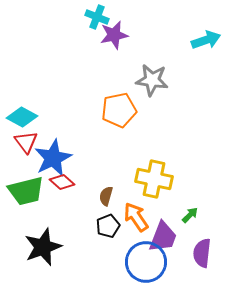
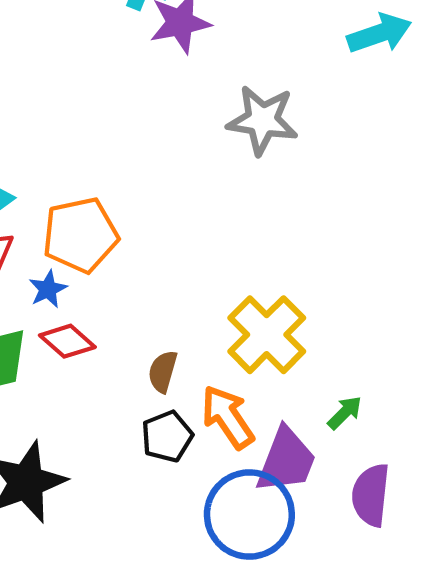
orange pentagon: (119, 110) -> (80, 235), moved
blue star: (53, 158) -> (48, 289), size x0.5
yellow cross: (154, 179) -> (267, 335), turned 33

